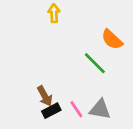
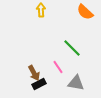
orange semicircle: (112, 39) -> (85, 12), moved
pink line: (76, 109) -> (58, 67), moved

